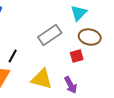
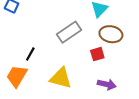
purple arrow: (71, 85) -> (107, 84), moved, turned -48

